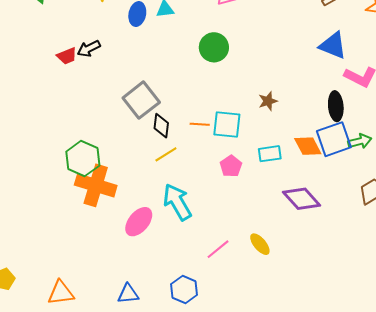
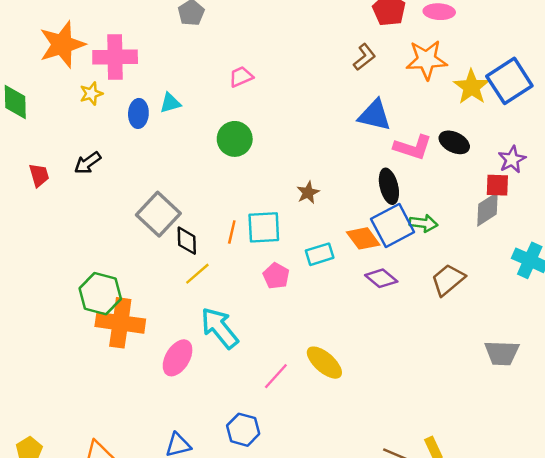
red trapezoid: (67, 56) -> (39, 175), moved, turned -75
orange line: (200, 124) -> (232, 232), turned -72
green arrow: (360, 141) -> (424, 223), turned 30
purple diamond: (302, 199) -> (381, 278), moved, size x0.7
yellow ellipse: (260, 244) -> (324, 363), size x1.4

